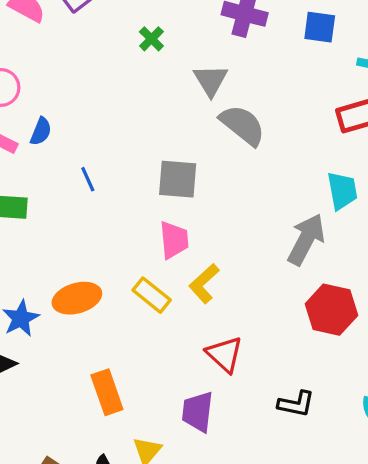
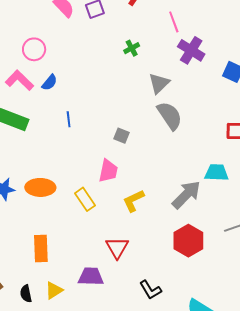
gray square: (178, 179) -> (121, 136), size x0.6
cyan trapezoid: (342, 191) -> (217, 173), turned -95
yellow L-shape: (204, 283) -> (133, 201), moved
black L-shape: (296, 404) -> (150, 290), turned 30
purple trapezoid: (198, 412) -> (91, 276), turned 68

